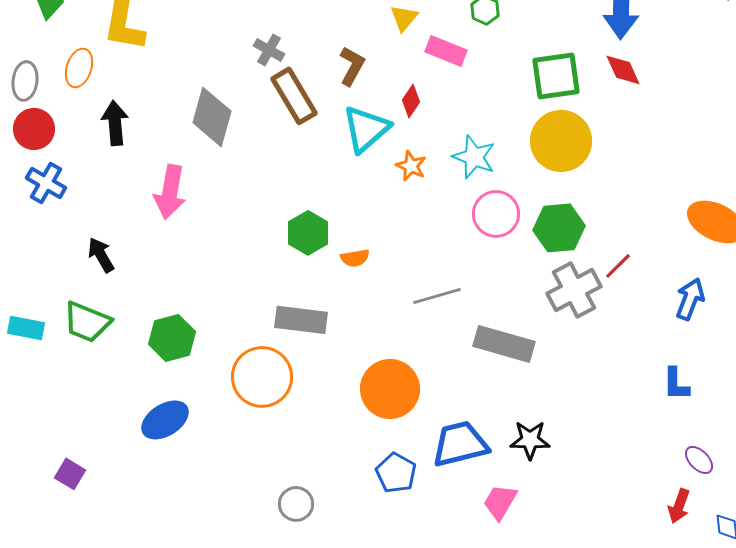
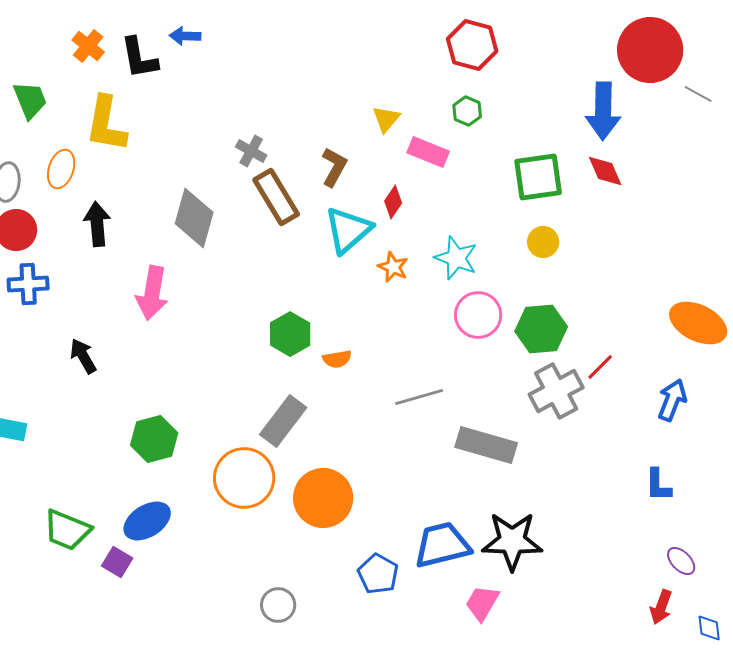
yellow circle: (561, 141) -> (543, 242), size x0.5
blue cross: (46, 183) -> (28, 284), turned -33
gray rectangle: (301, 320) -> (283, 421), turned -60
green trapezoid: (87, 322) -> (67, 530), moved
orange circle: (390, 389) -> (323, 498), moved
black star: (530, 440) -> (512, 541), size x1.5
purple square: (70, 474) -> (117, 562), moved

